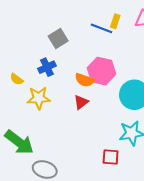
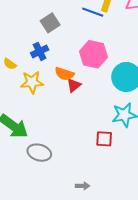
orange semicircle: (85, 80) -> (64, 74), moved

